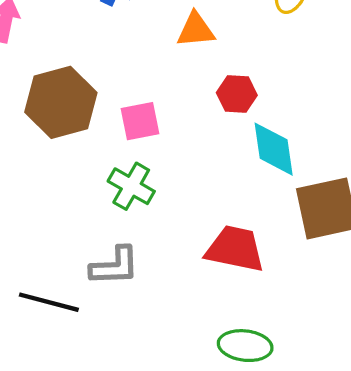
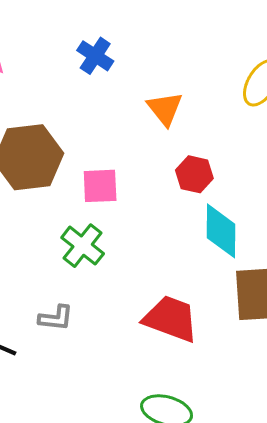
orange triangle: (196, 30) -> (165, 109), turned 48
gray L-shape: (115, 266) -> (56, 318), size x0.7

